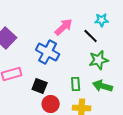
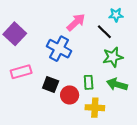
red circle: (51, 104) -> (70, 95), moved

